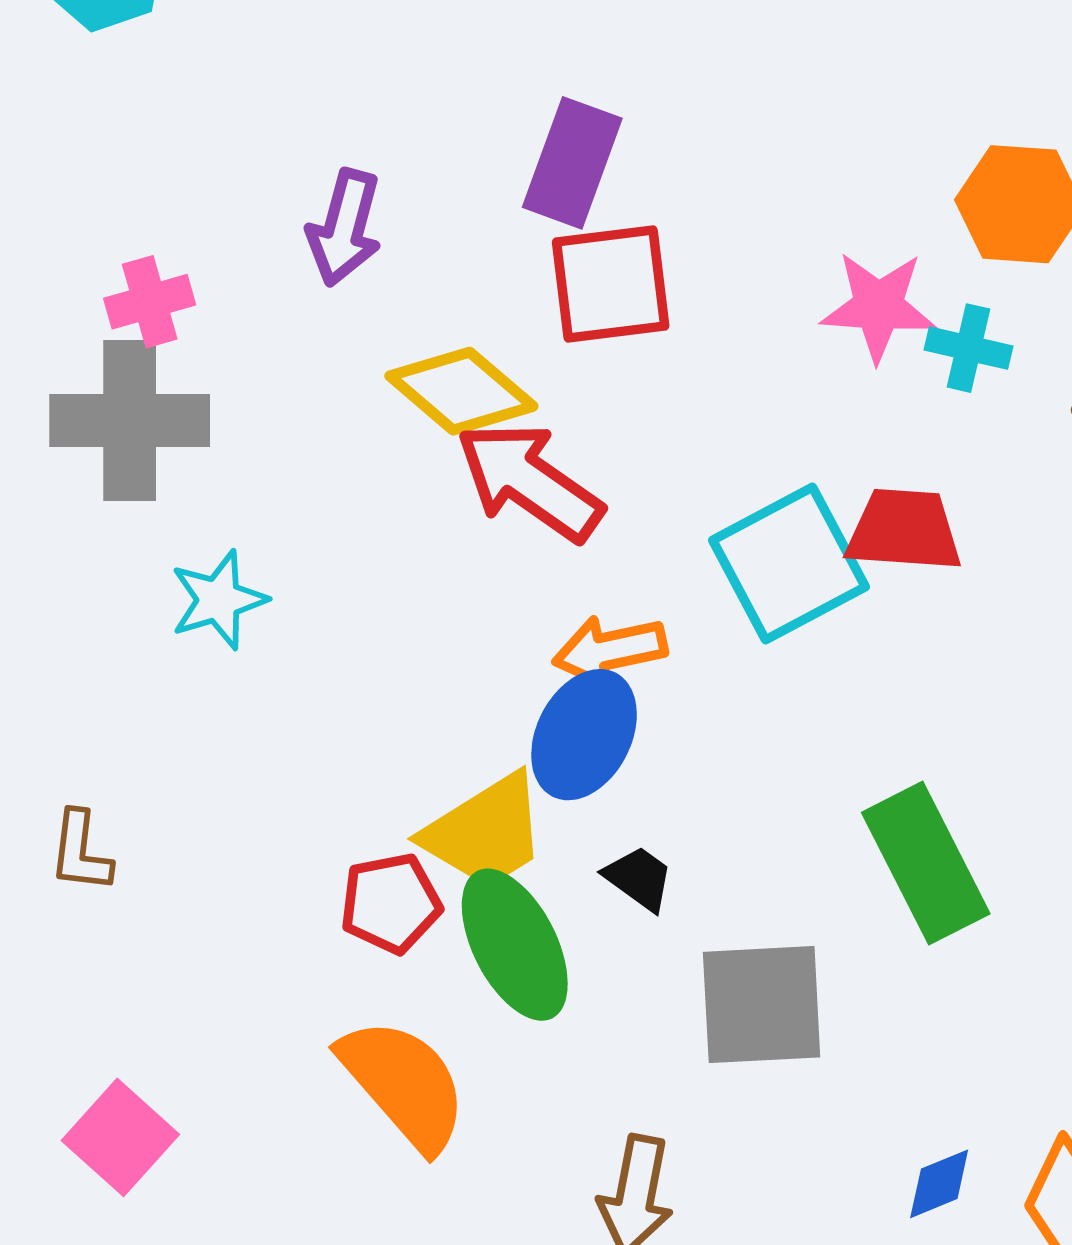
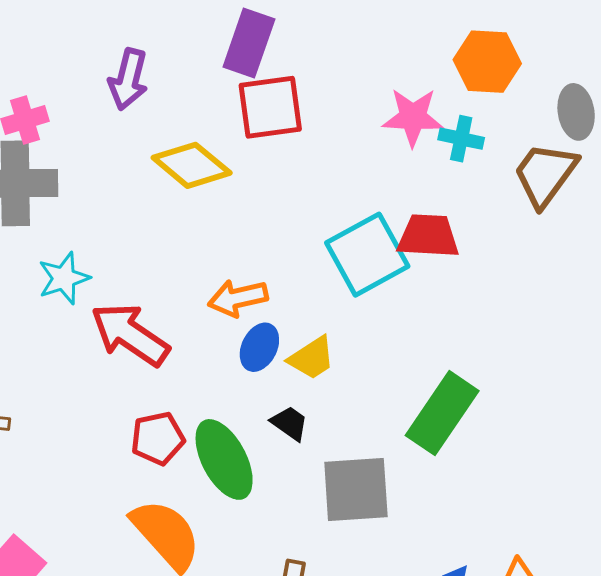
red arrow: (529, 481) -> (130, 334), moved
orange arrow: (610, 650) -> (238, 298), moved
blue ellipse: (584, 735) -> (259, 347), size x0.7
yellow trapezoid: (485, 832) -> (312, 358), moved, size x0.7
green rectangle: (926, 863) -> (442, 413), turned 62

